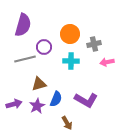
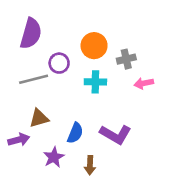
brown triangle: (39, 84) -> (39, 118), moved
purple star: (37, 106) -> (54, 157), moved
brown arrow: (67, 123) -> (90, 165), turned 32

